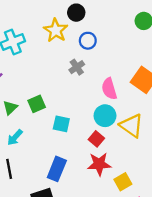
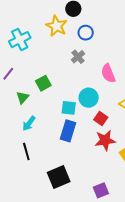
green square: (37, 104) -> (43, 83), moved
cyan circle: (105, 116) -> (89, 98), moved
blue rectangle: (57, 169) -> (68, 131), moved

